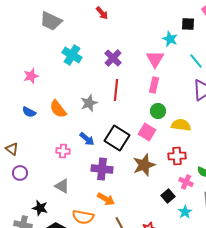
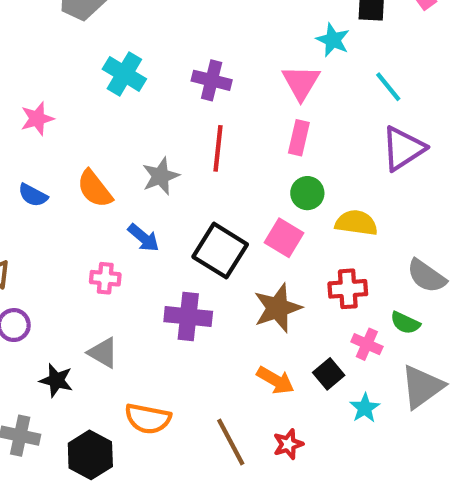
purple cross: (113, 58) -> (212, 80), turned -30
blue arrow: (87, 139) -> (144, 238), moved
orange arrow: (106, 199) -> (275, 380), moved
black star: (40, 208) -> (56, 380), moved

